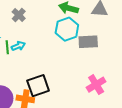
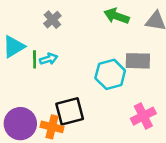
cyan hexagon: (67, 29) -> (110, 74), moved

